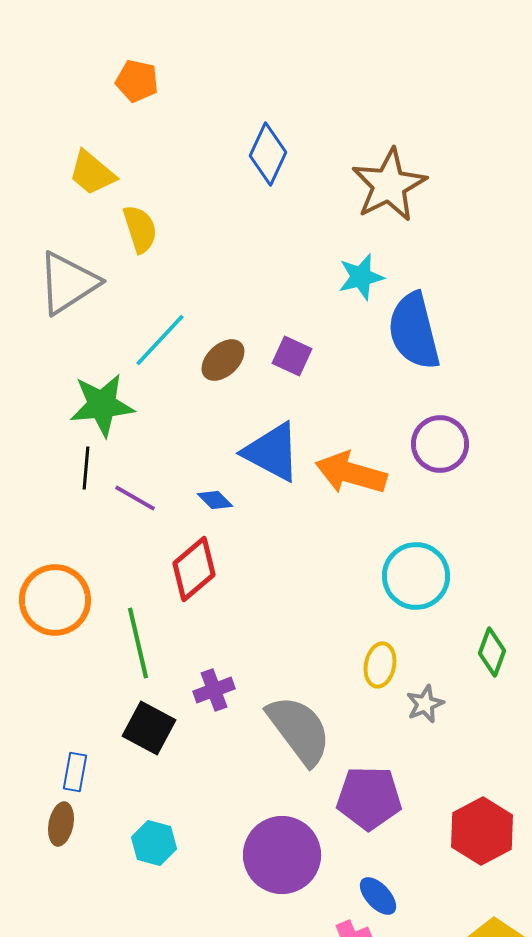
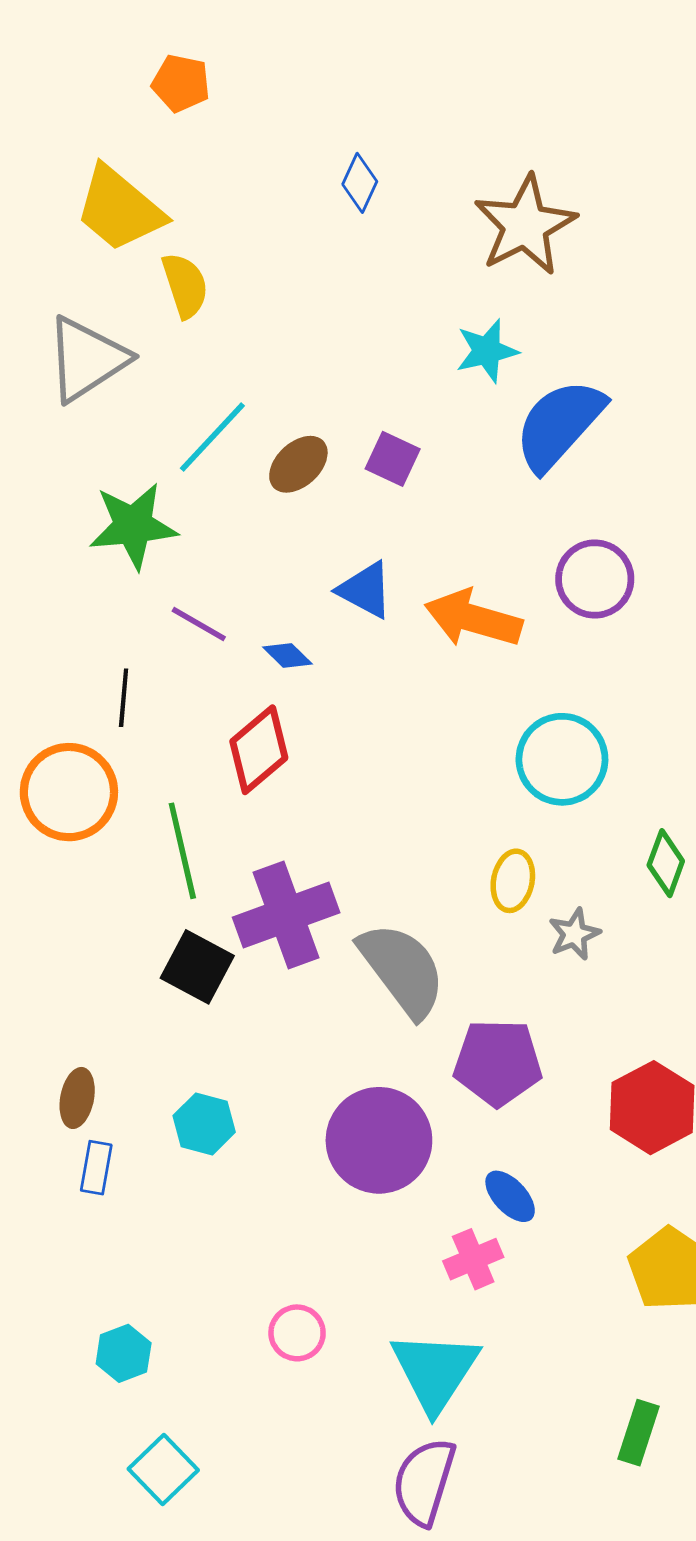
blue diamond: (268, 154) -> (360, 183), size x0.7
yellow trapezoid: (92, 173) -> (119, 209), size x1.4
blue semicircle: (414, 331) -> (559, 425), turned 56
blue triangle: (272, 452) -> (365, 590), size x0.7
black line: (86, 468) -> (124, 698), moved
purple line: (135, 498) -> (199, 624), moved
purple cross: (214, 690) -> (286, 915), size x1.8
blue rectangle: (75, 772) -> (96, 1168), moved

